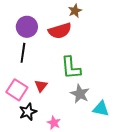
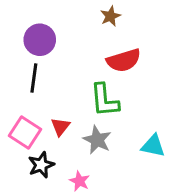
red semicircle: (60, 31) -> (124, 60), moved
gray star: (80, 94) -> (97, 140), moved
cyan triangle: (101, 109) -> (153, 146), moved

